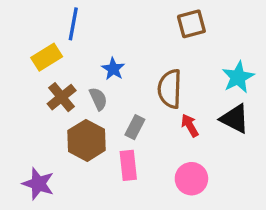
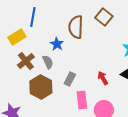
brown square: (191, 24) -> (104, 17), turned -36
brown semicircle: (170, 89) -> (76, 27), moved
pink rectangle: (128, 165) -> (82, 100), moved

